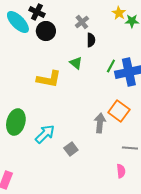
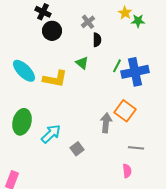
cyan ellipse: (18, 22) -> (24, 71), moved

